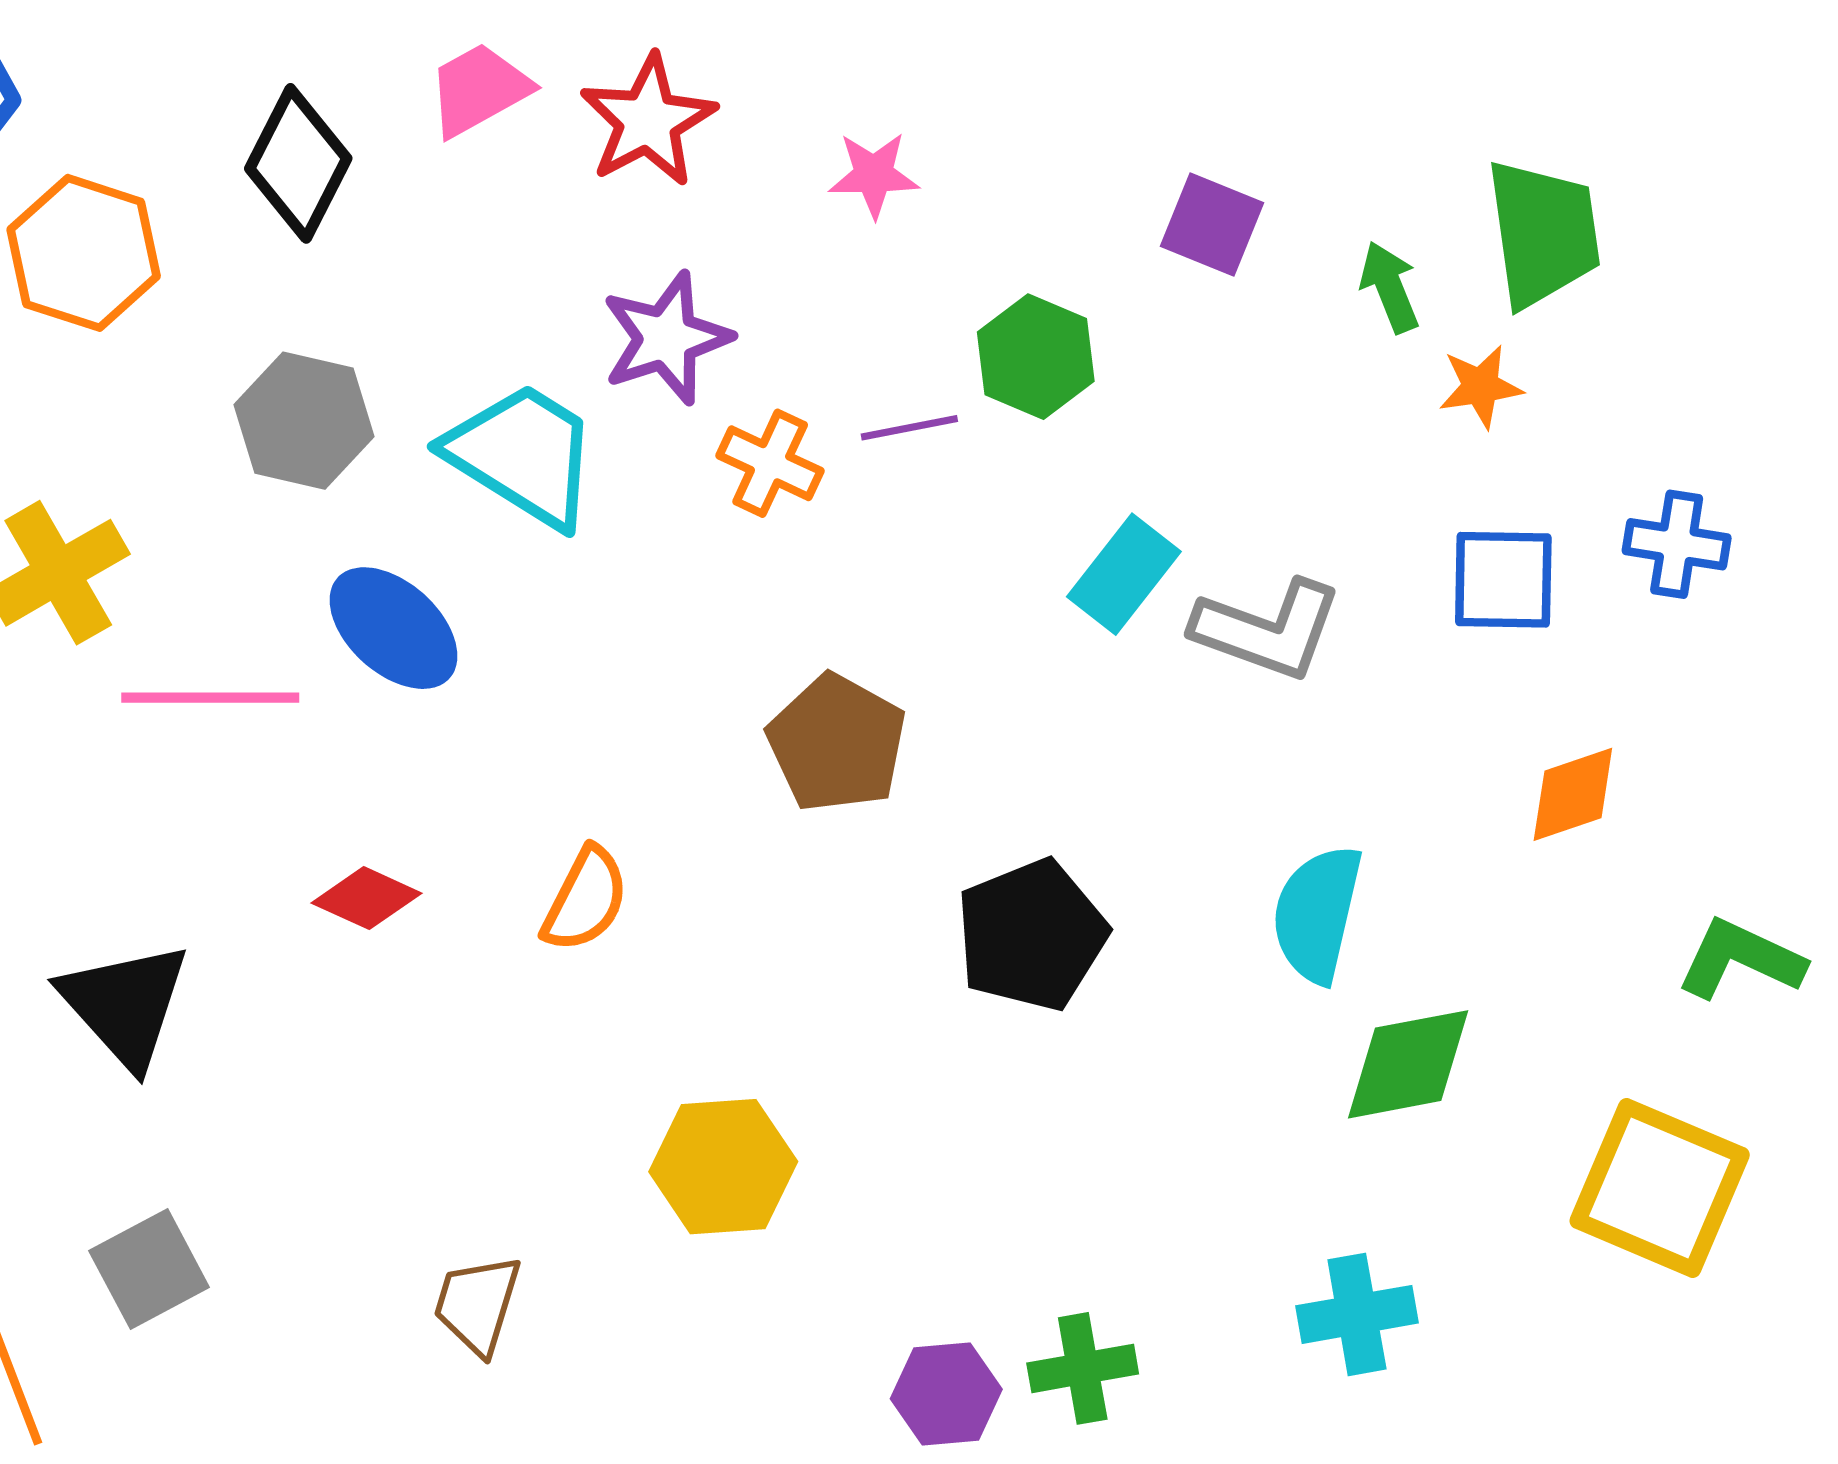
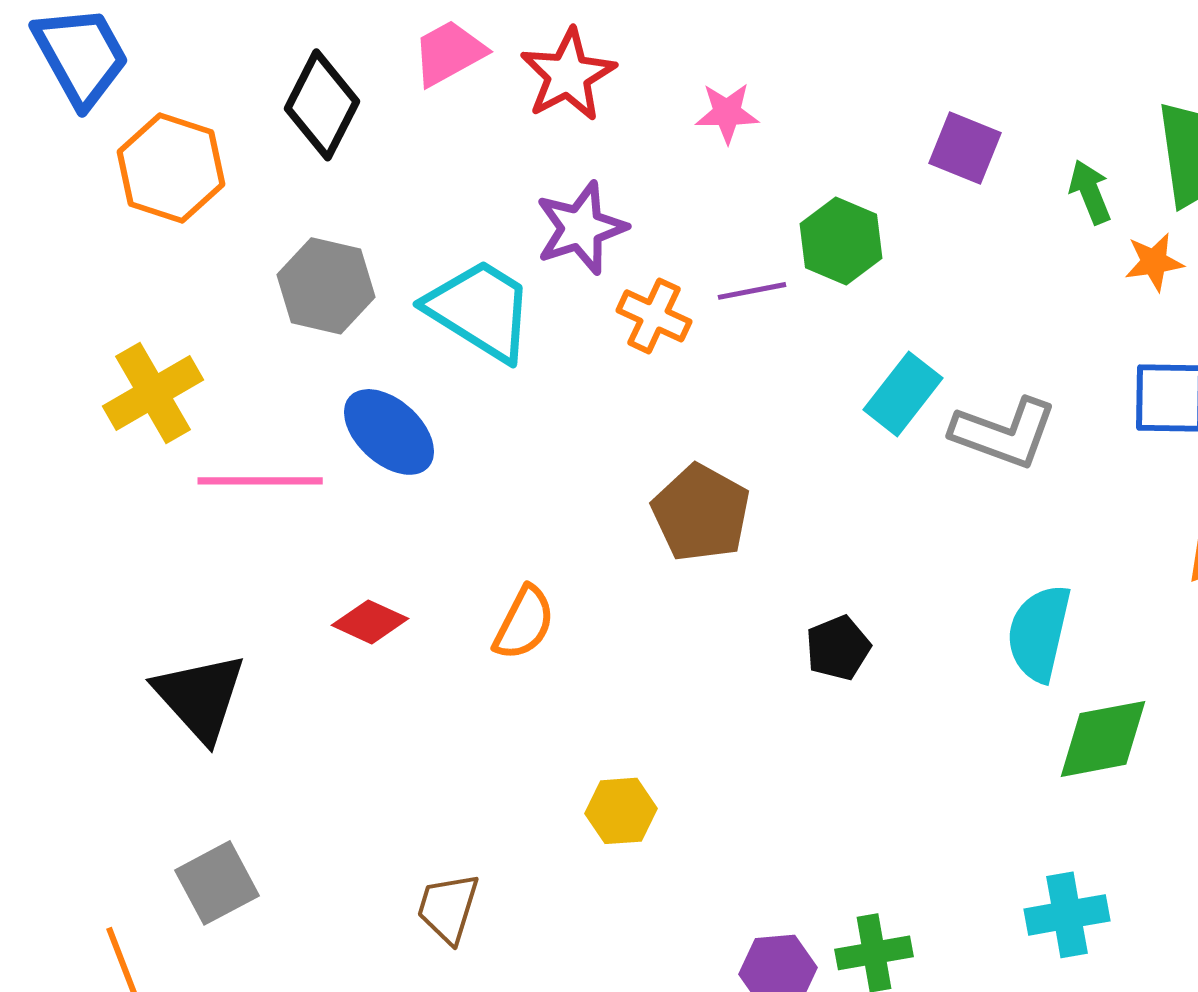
black pentagon: (1032, 935) -> (838, 648), size x0.6
yellow hexagon: (723, 1167) -> (621, 811), size x0.7

